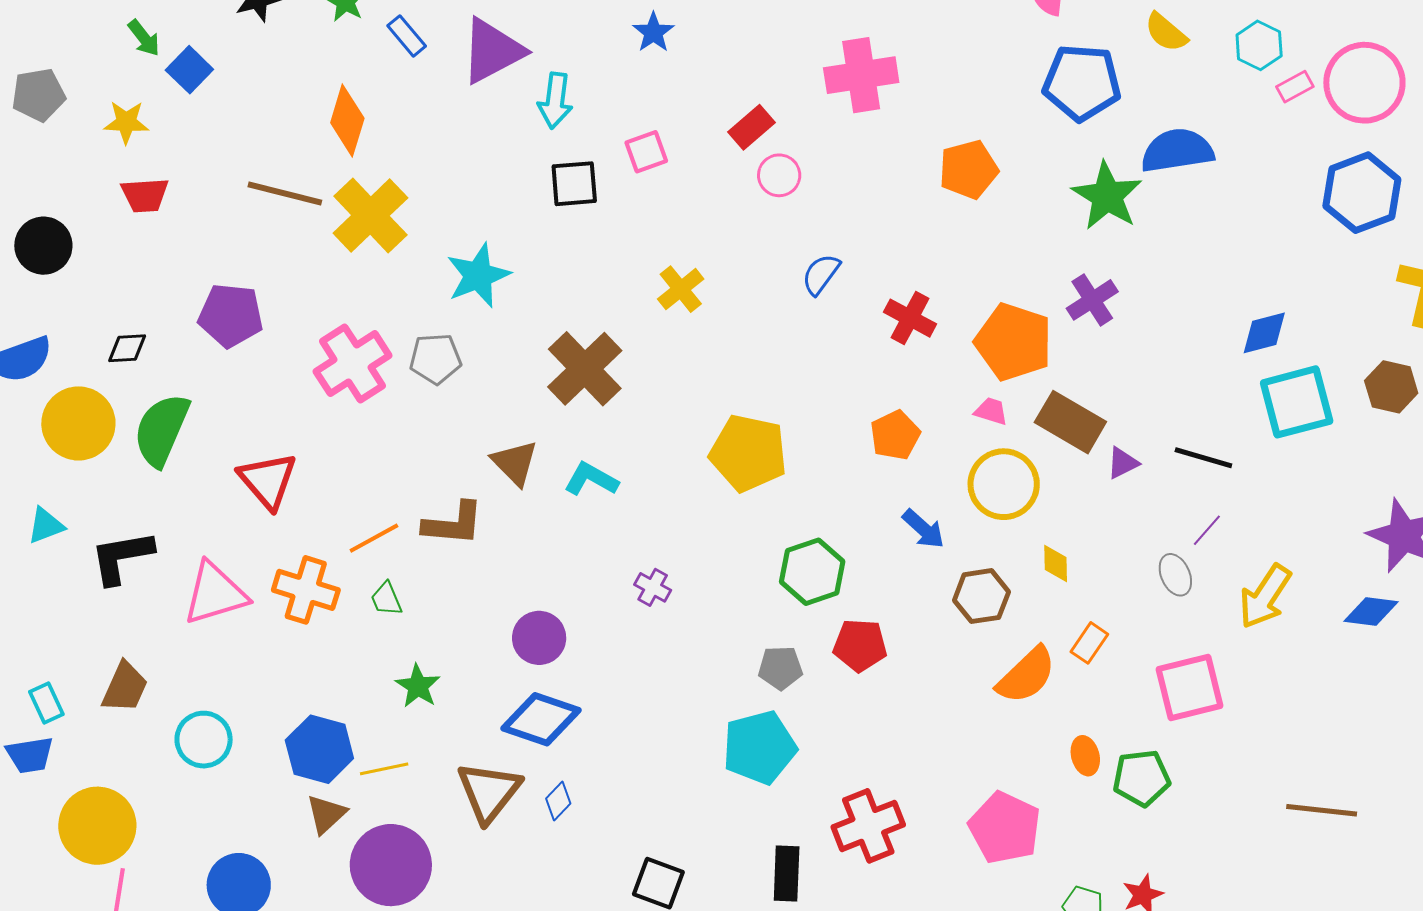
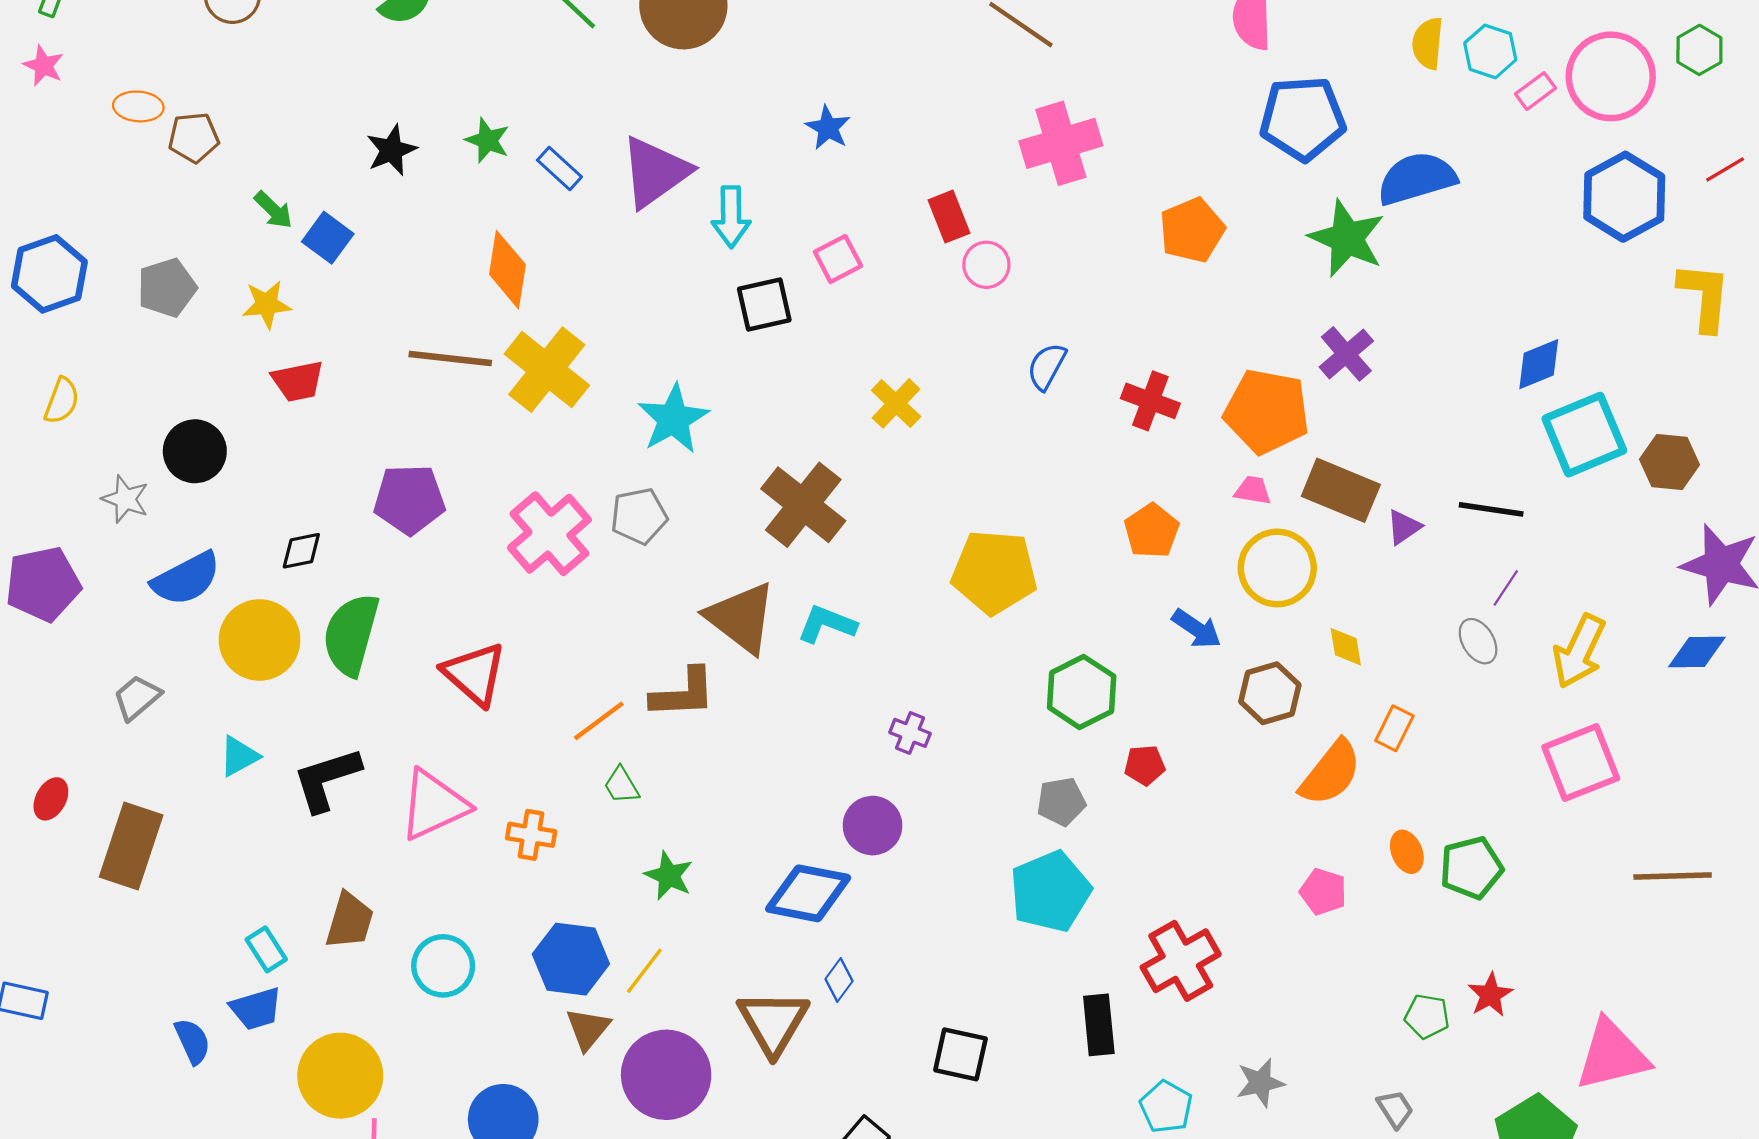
yellow semicircle: (1166, 32) -> (1428, 43), moved, turned 63
red rectangle: (751, 127) -> (949, 217), turned -63
brown hexagon: (1391, 387) -> (1670, 462), moved
brown triangle: (515, 463) -> (741, 618), size x1.4
orange cross: (306, 590) -> (531, 835), moved, size x0.7
purple circle: (539, 638) -> (873, 826), moved
red pentagon: (860, 645) -> (1145, 765), size x0.7
pink square: (1190, 688) -> (1581, 763), moved
yellow line: (384, 769) -> (644, 971), turned -33
brown triangle: (489, 792) -> (773, 1022), moved
pink pentagon: (1005, 828) -> (1323, 892), moved, size x0.6

